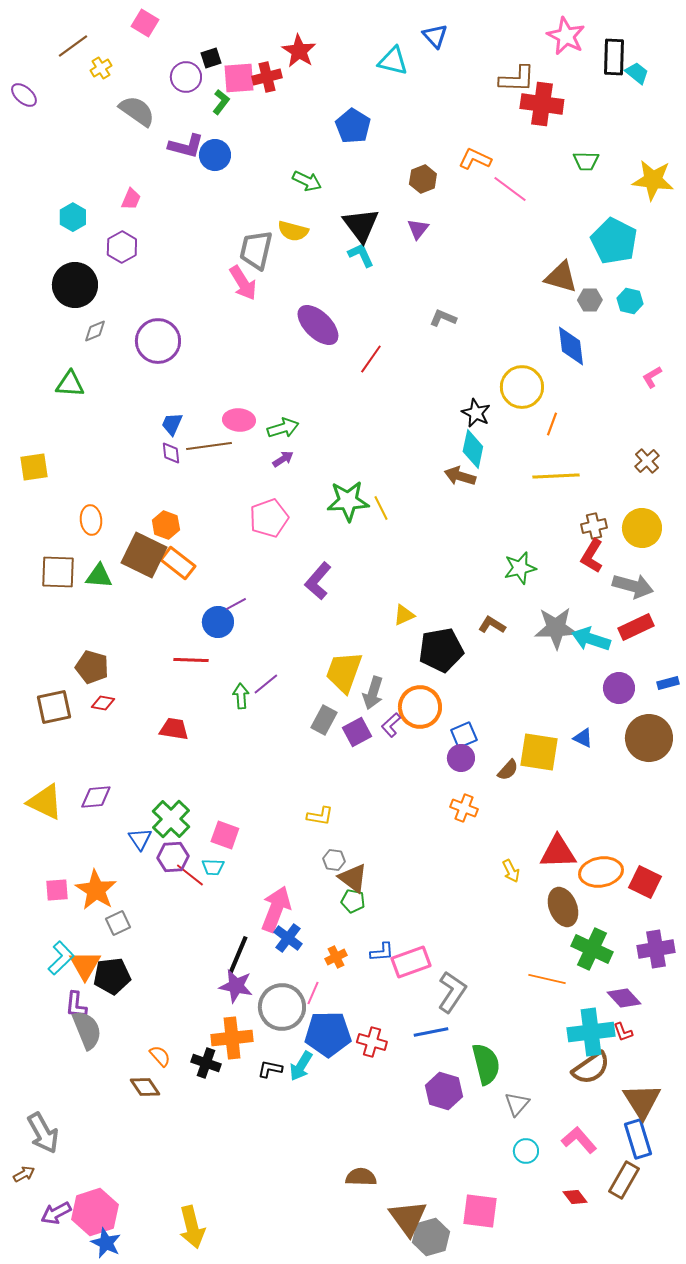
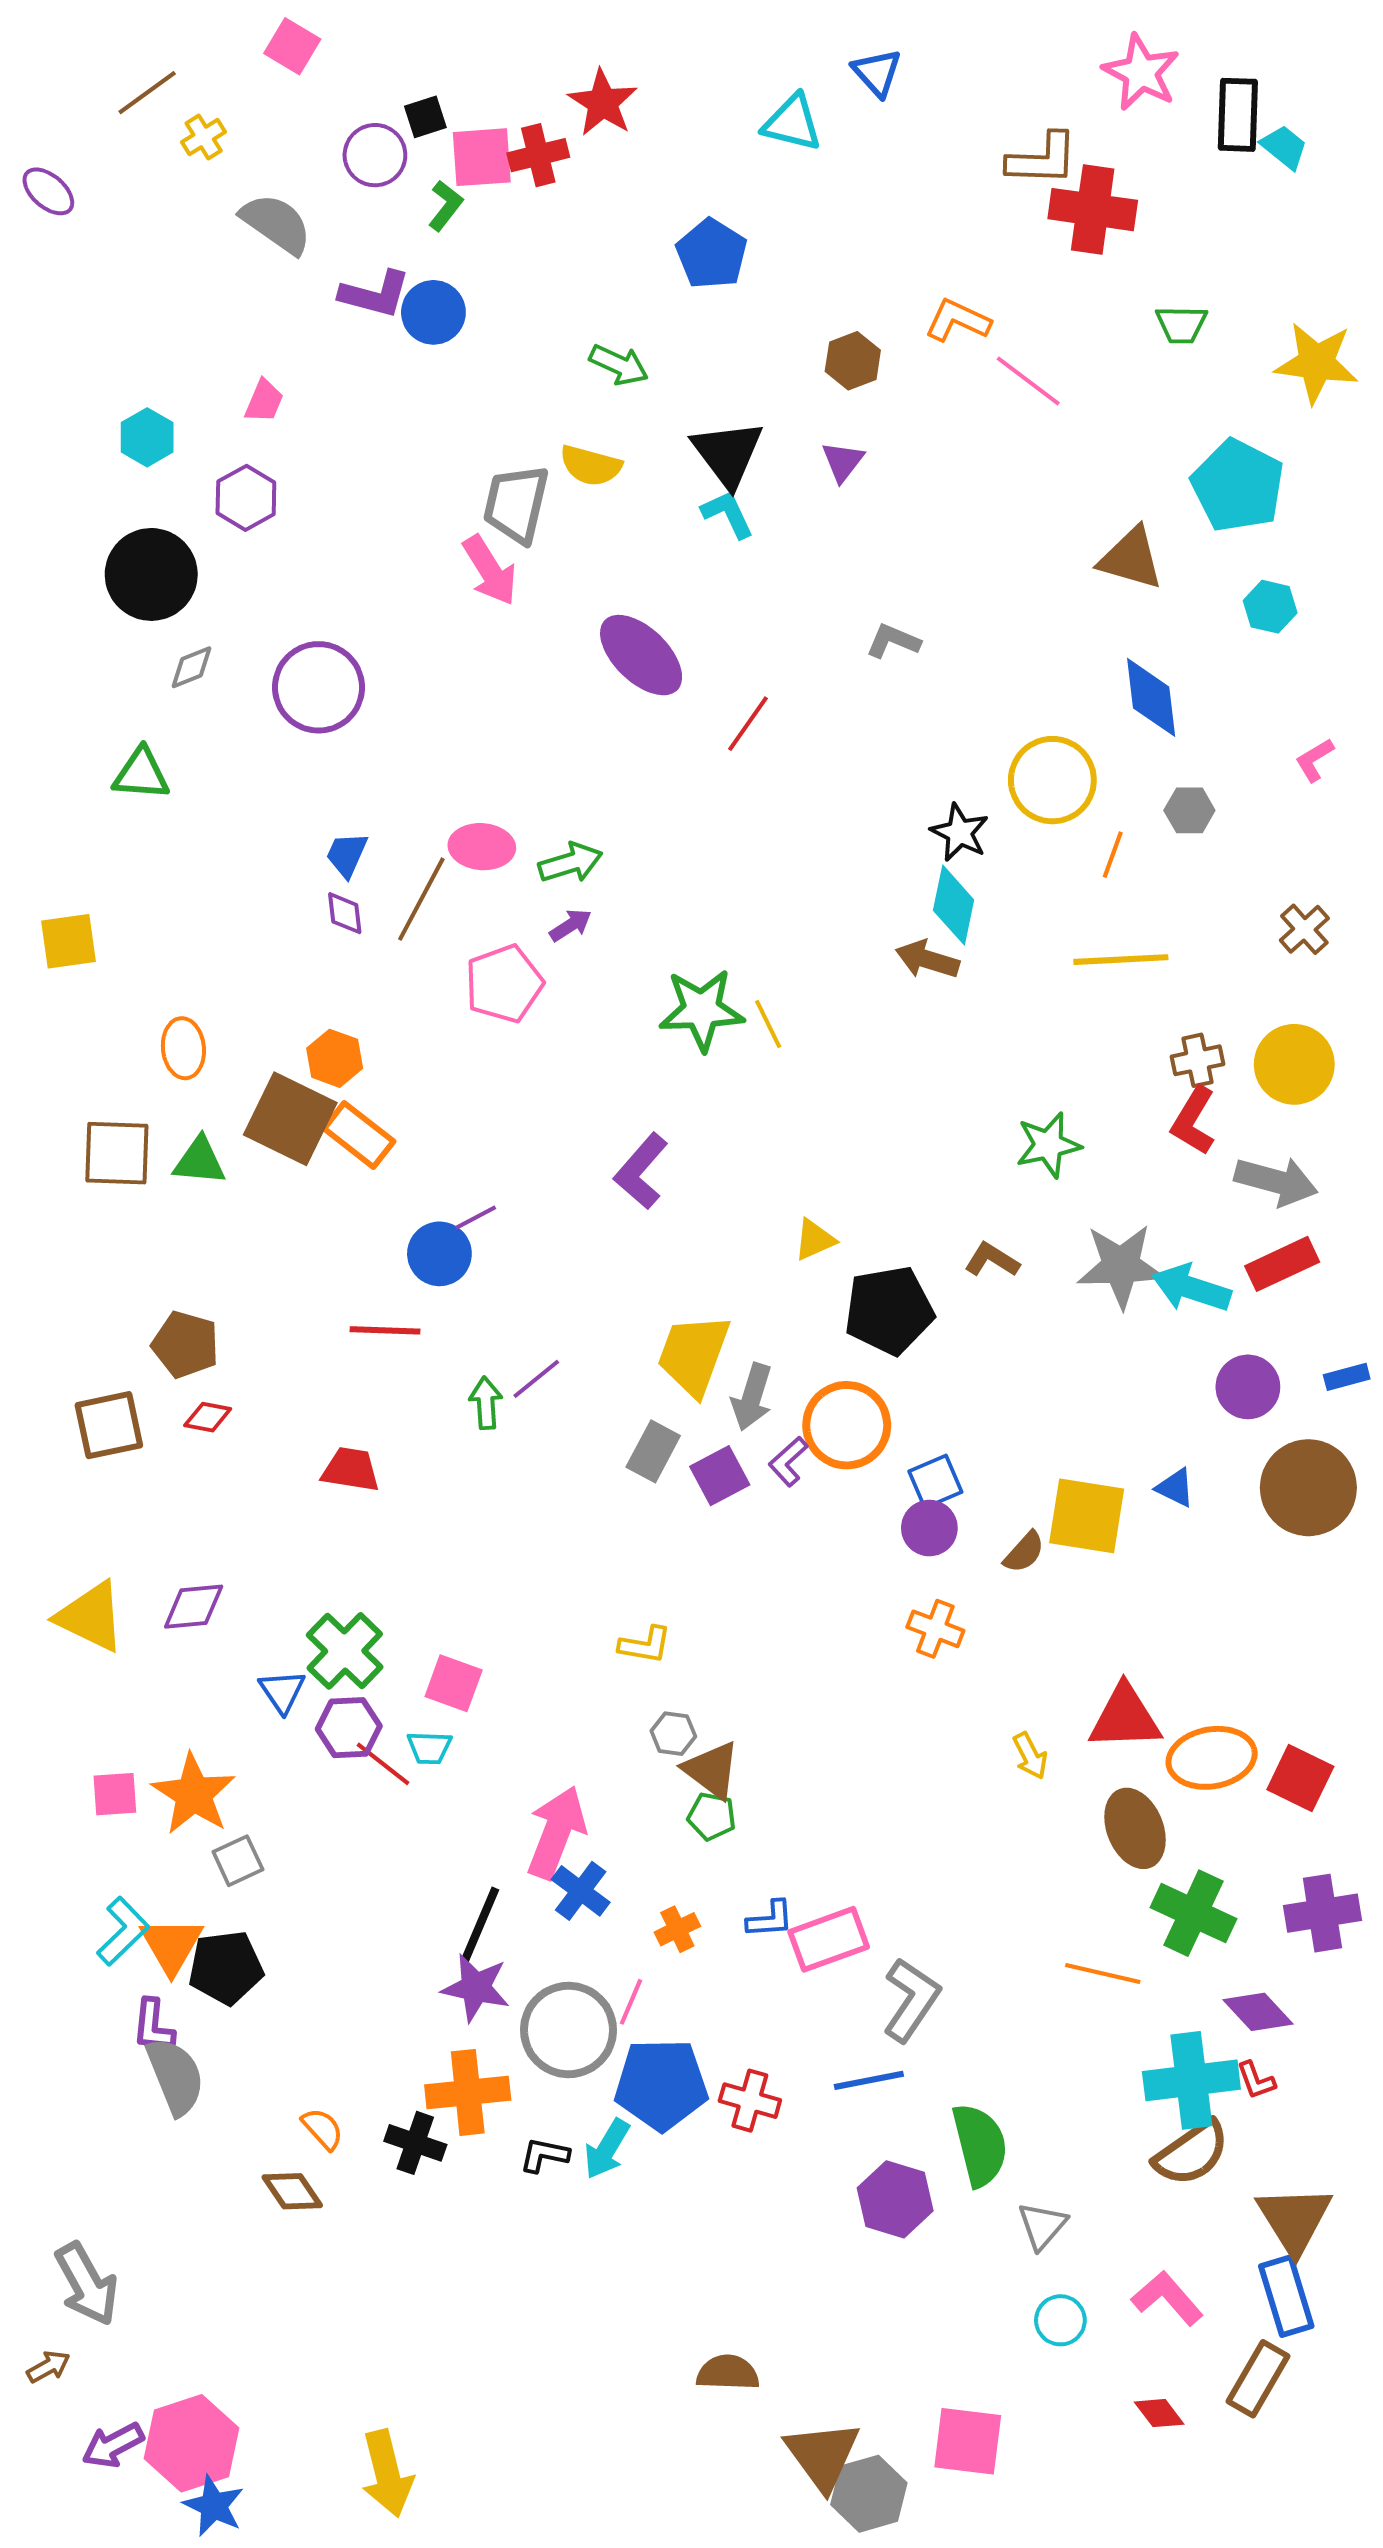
gray hexagon: (590, 300) -> (1189, 810), moved
brown line: (209, 446) -> (421, 899), turned -54
pink pentagon: (269, 518) -> (504, 984), moved

